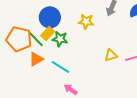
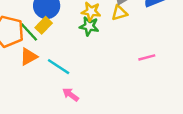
green star: (60, 39) -> (89, 26), moved
yellow triangle: (111, 55) -> (119, 13), moved

